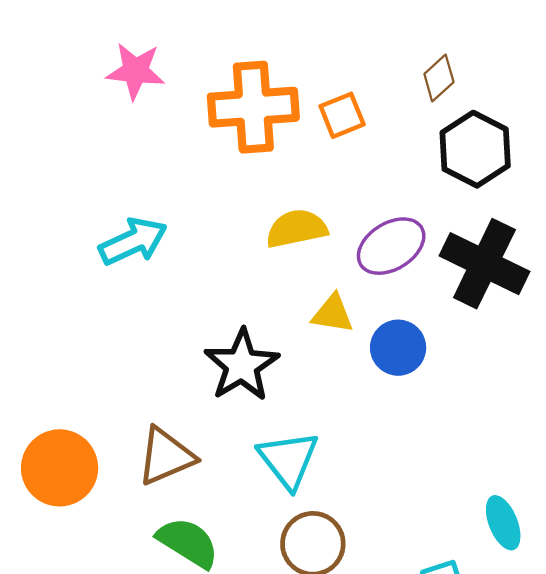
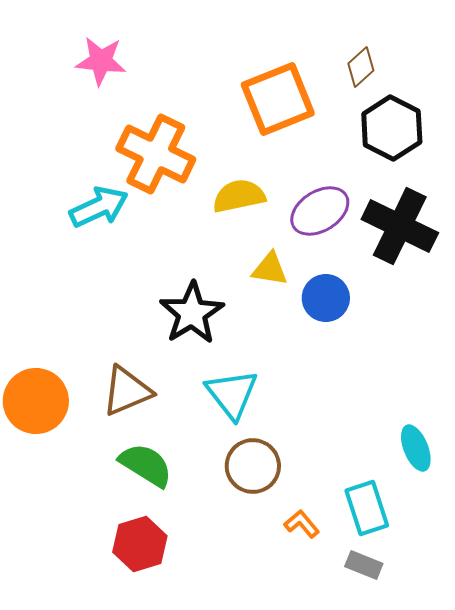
orange cross: (253, 107) -> (156, 154), moved, turned 30
orange square: (342, 115) -> (278, 99), size x1.8

